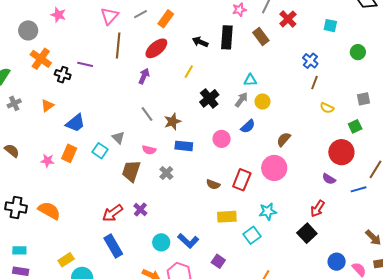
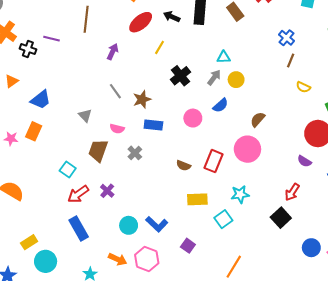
red ellipse: (156, 48) -> (141, 22), moved
cyan square: (100, 151) -> (68, 170), moved

